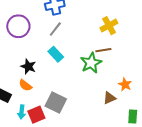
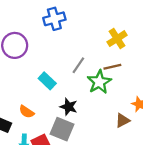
gray line: (55, 29) -> (78, 65), moved
cyan rectangle: (56, 54) -> (47, 81), moved
black star: (28, 66) -> (69, 107), moved

